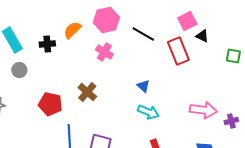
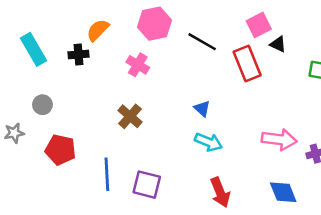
orange semicircle: (72, 30) -> (98, 30), moved
pink cross: (104, 52) -> (138, 65), moved
gray circle: (19, 70) -> (42, 105), moved
red pentagon: (50, 104) -> (61, 150), moved

